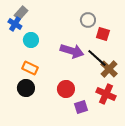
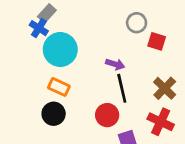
cyan circle: (31, 40) -> (60, 49), size x1.6
purple arrow: (72, 51) -> (115, 64), size x0.6
black line: (97, 58) -> (122, 88), moved, turned 35

